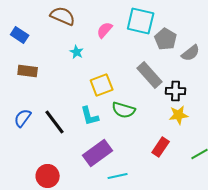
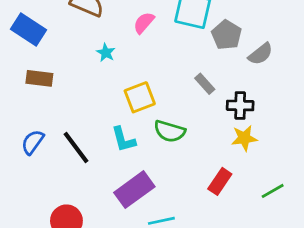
blue rectangle: (20, 35) -> (28, 29), size x1.4
gray rectangle: (150, 75) -> (205, 84), size x0.6

